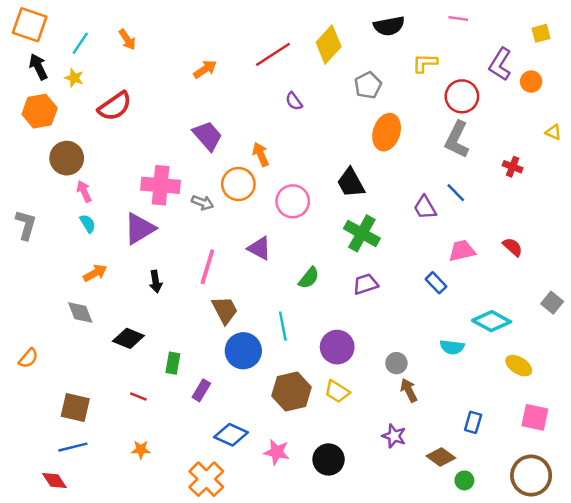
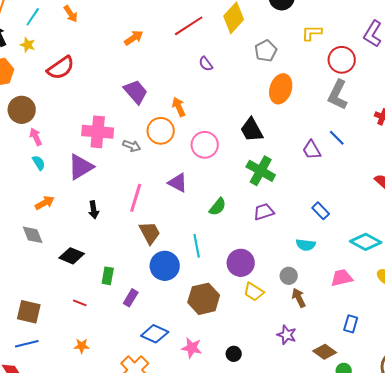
pink trapezoid: (462, 251) -> (342, 278), moved
cyan semicircle: (452, 347) -> (306, 245), moved
yellow trapezoid: (337, 392) -> (254, 292), moved
black circle: (329, 459) -> (234, 354), size x0.6

